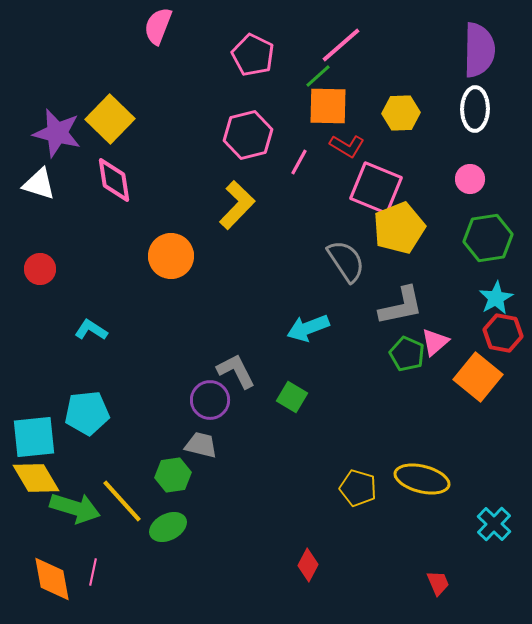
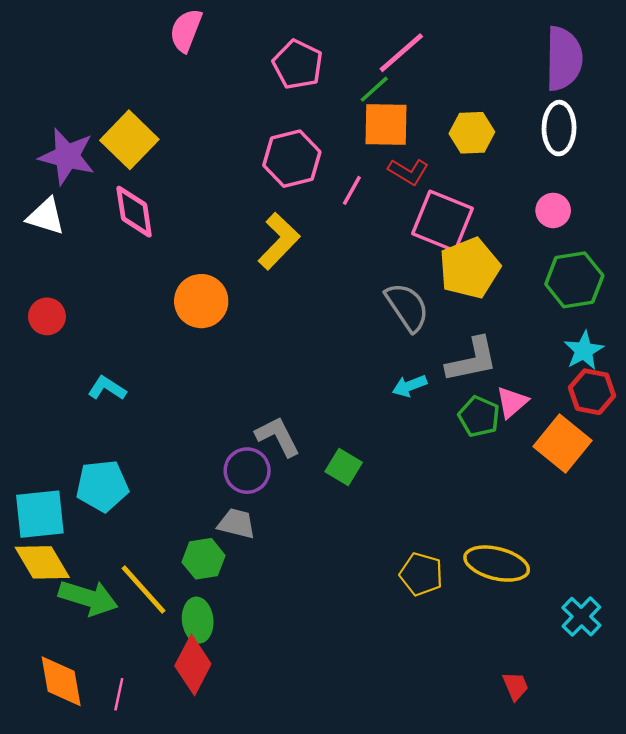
cyan arrow: (308, 328) -> (410, 386), moved, size x0.7
green ellipse: (168, 527) -> (198, 620), turned -69
red diamond: (308, 565) -> (193, 665), moved, size x1.5
pink line: (93, 572) -> (119, 694), moved

